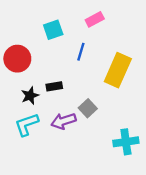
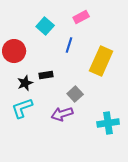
cyan square: (53, 30) -> (45, 26), turned -30
purple arrow: (64, 121) -> (62, 114), moved

